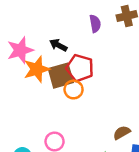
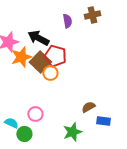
black arrow: (58, 45) -> (38, 38), size x1.5
brown square: (61, 76) -> (40, 62), turned -30

